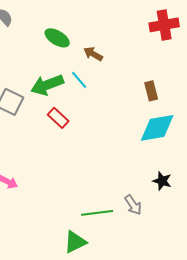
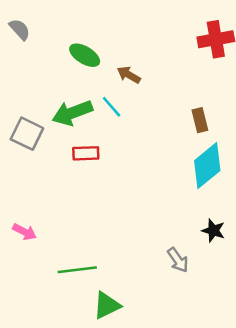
red rectangle: (58, 118) -> (86, 153), turned -45
cyan diamond: (157, 128) -> (207, 166), turned -30
green line: (97, 213) -> (77, 270), moved

